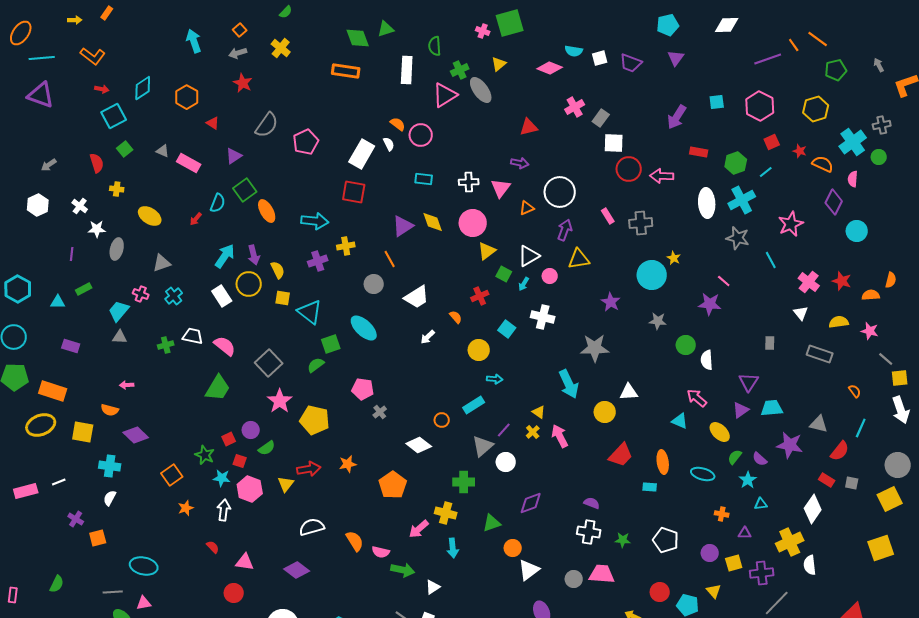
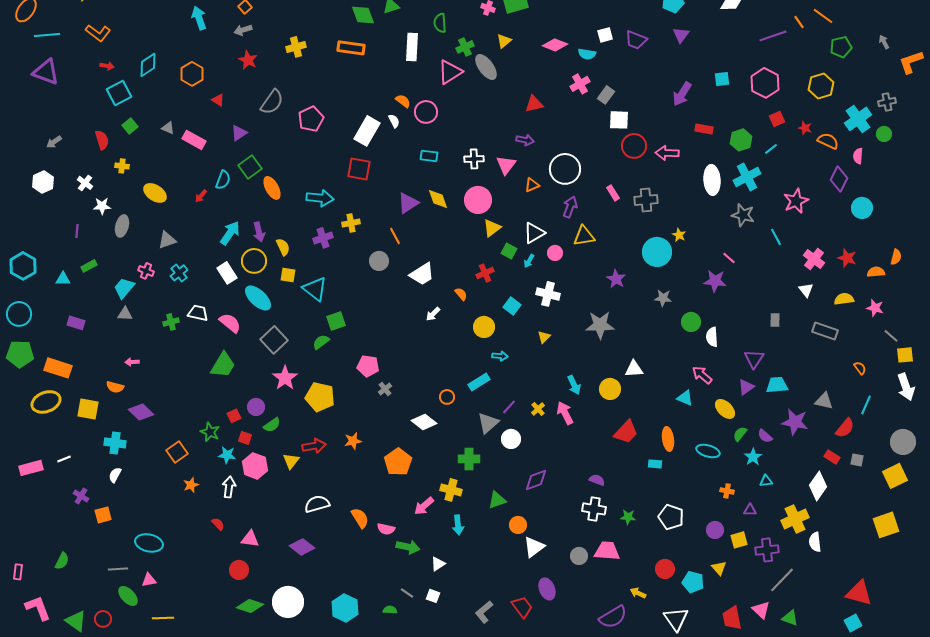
yellow cross: (281, 48) -> (296, 47), moved, turned 36
cyan semicircle: (574, 51) -> (587, 54), moved
cyan ellipse: (364, 328) -> (258, 298), moved
cyan arrow: (569, 384) -> (574, 385), moved, size x0.7
yellow triangle: (539, 412) -> (544, 337), moved, turned 40

